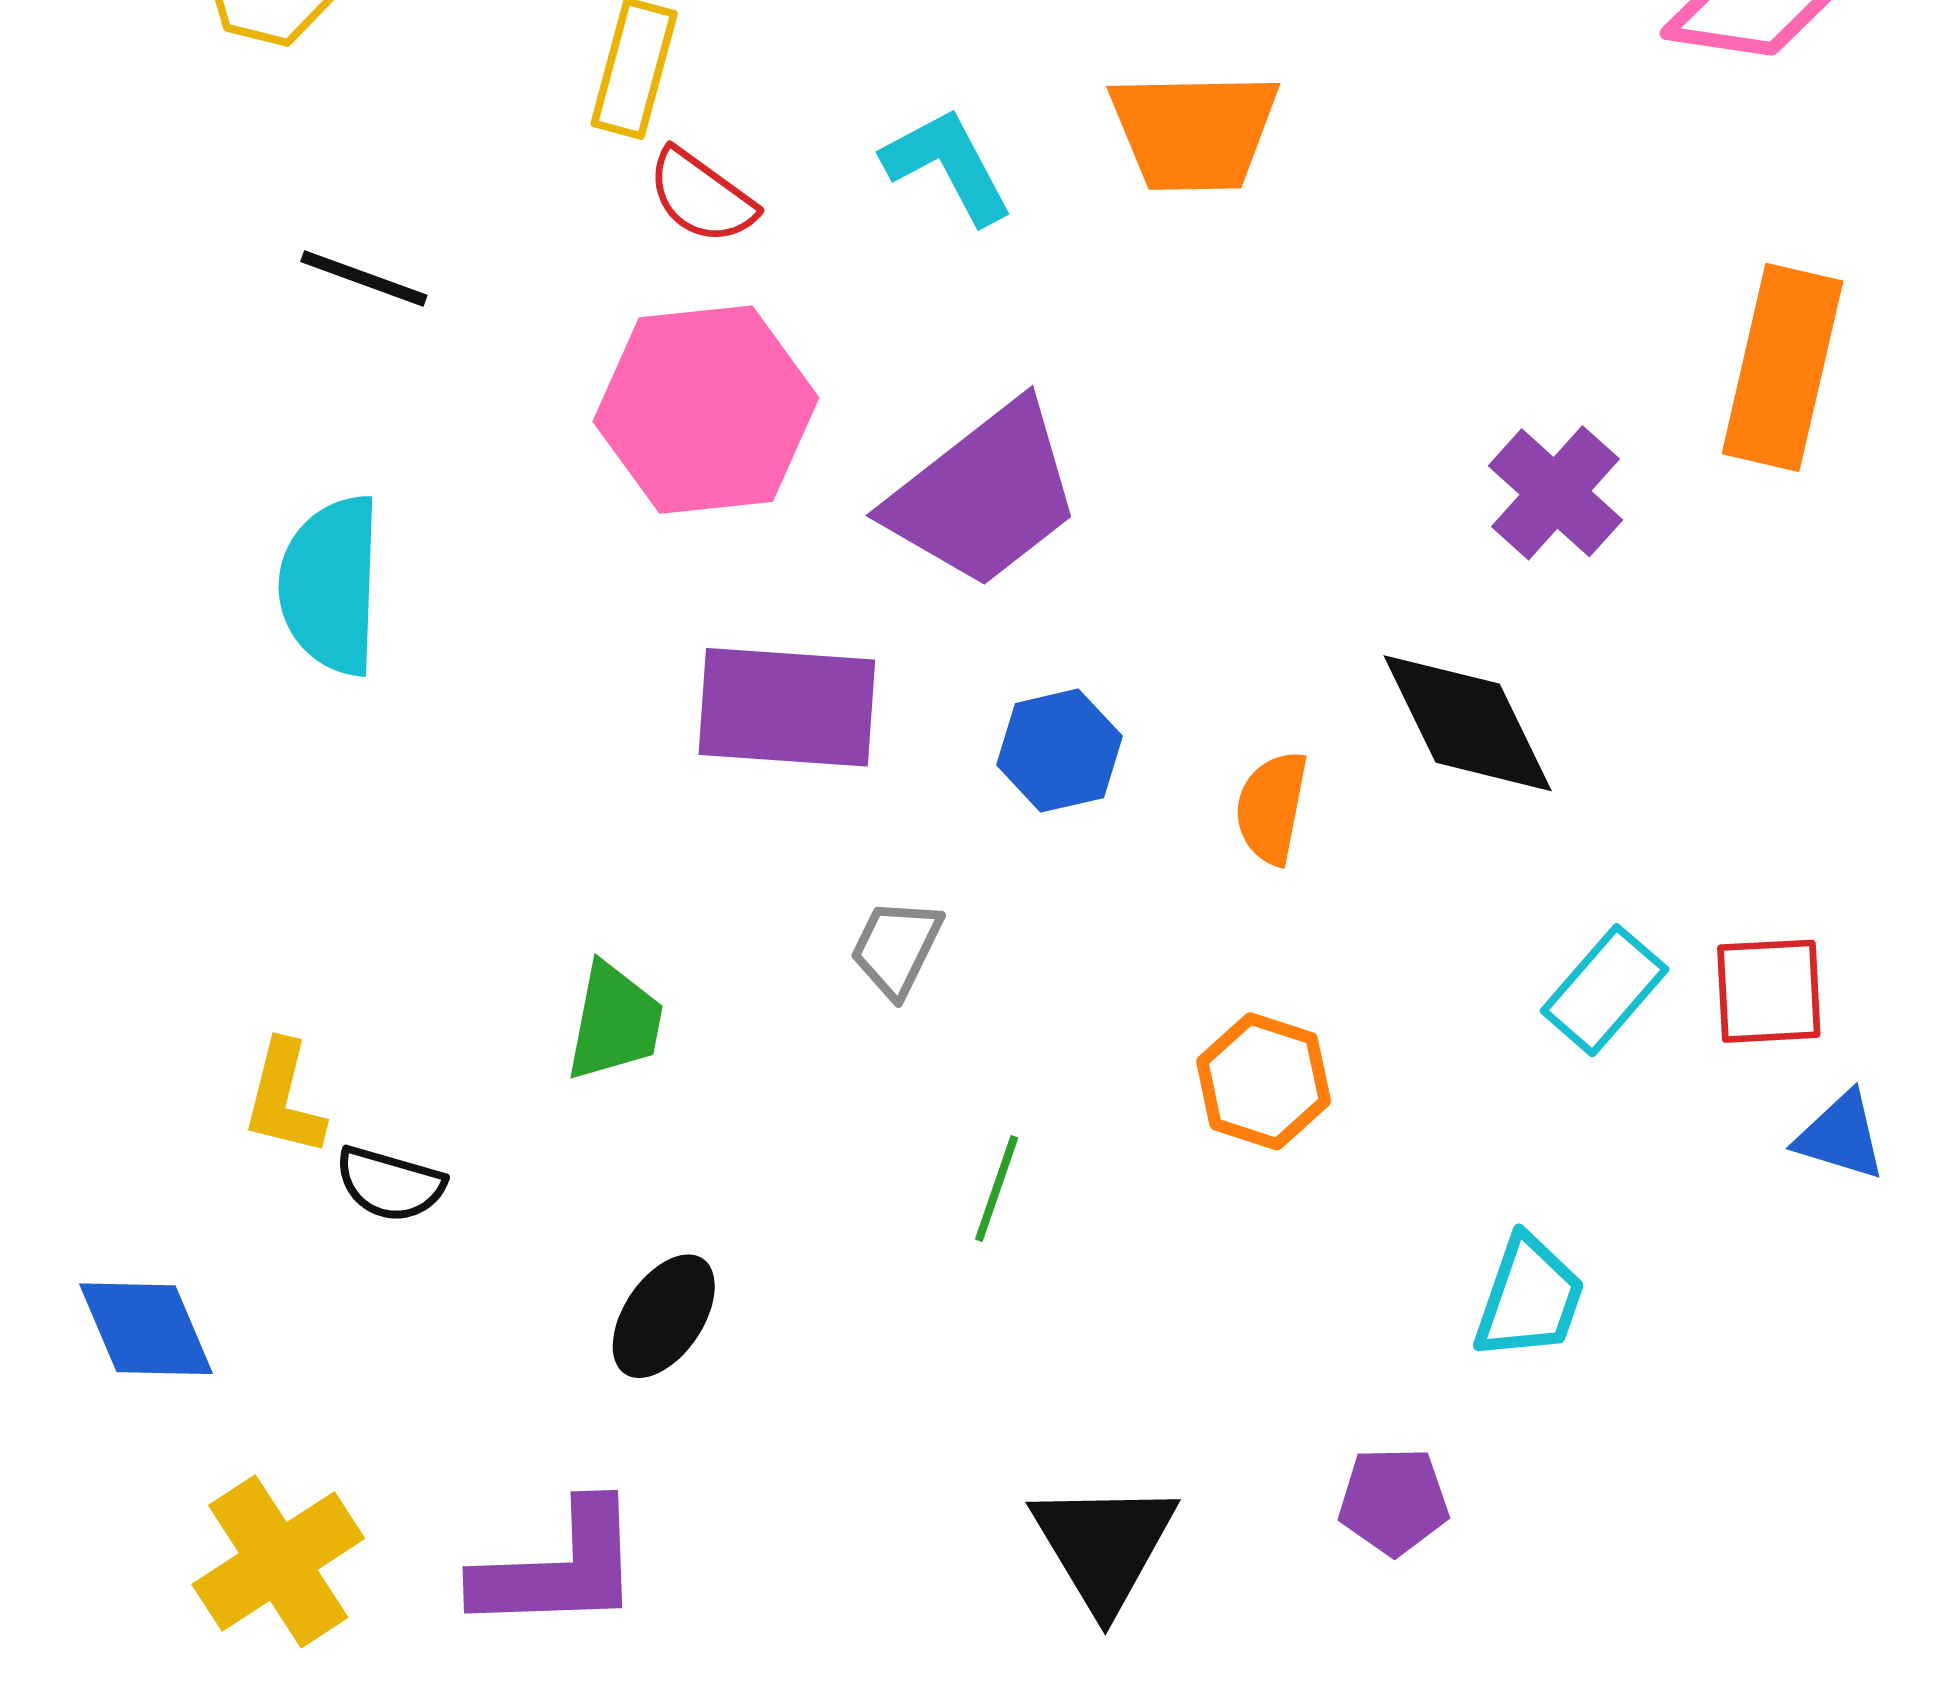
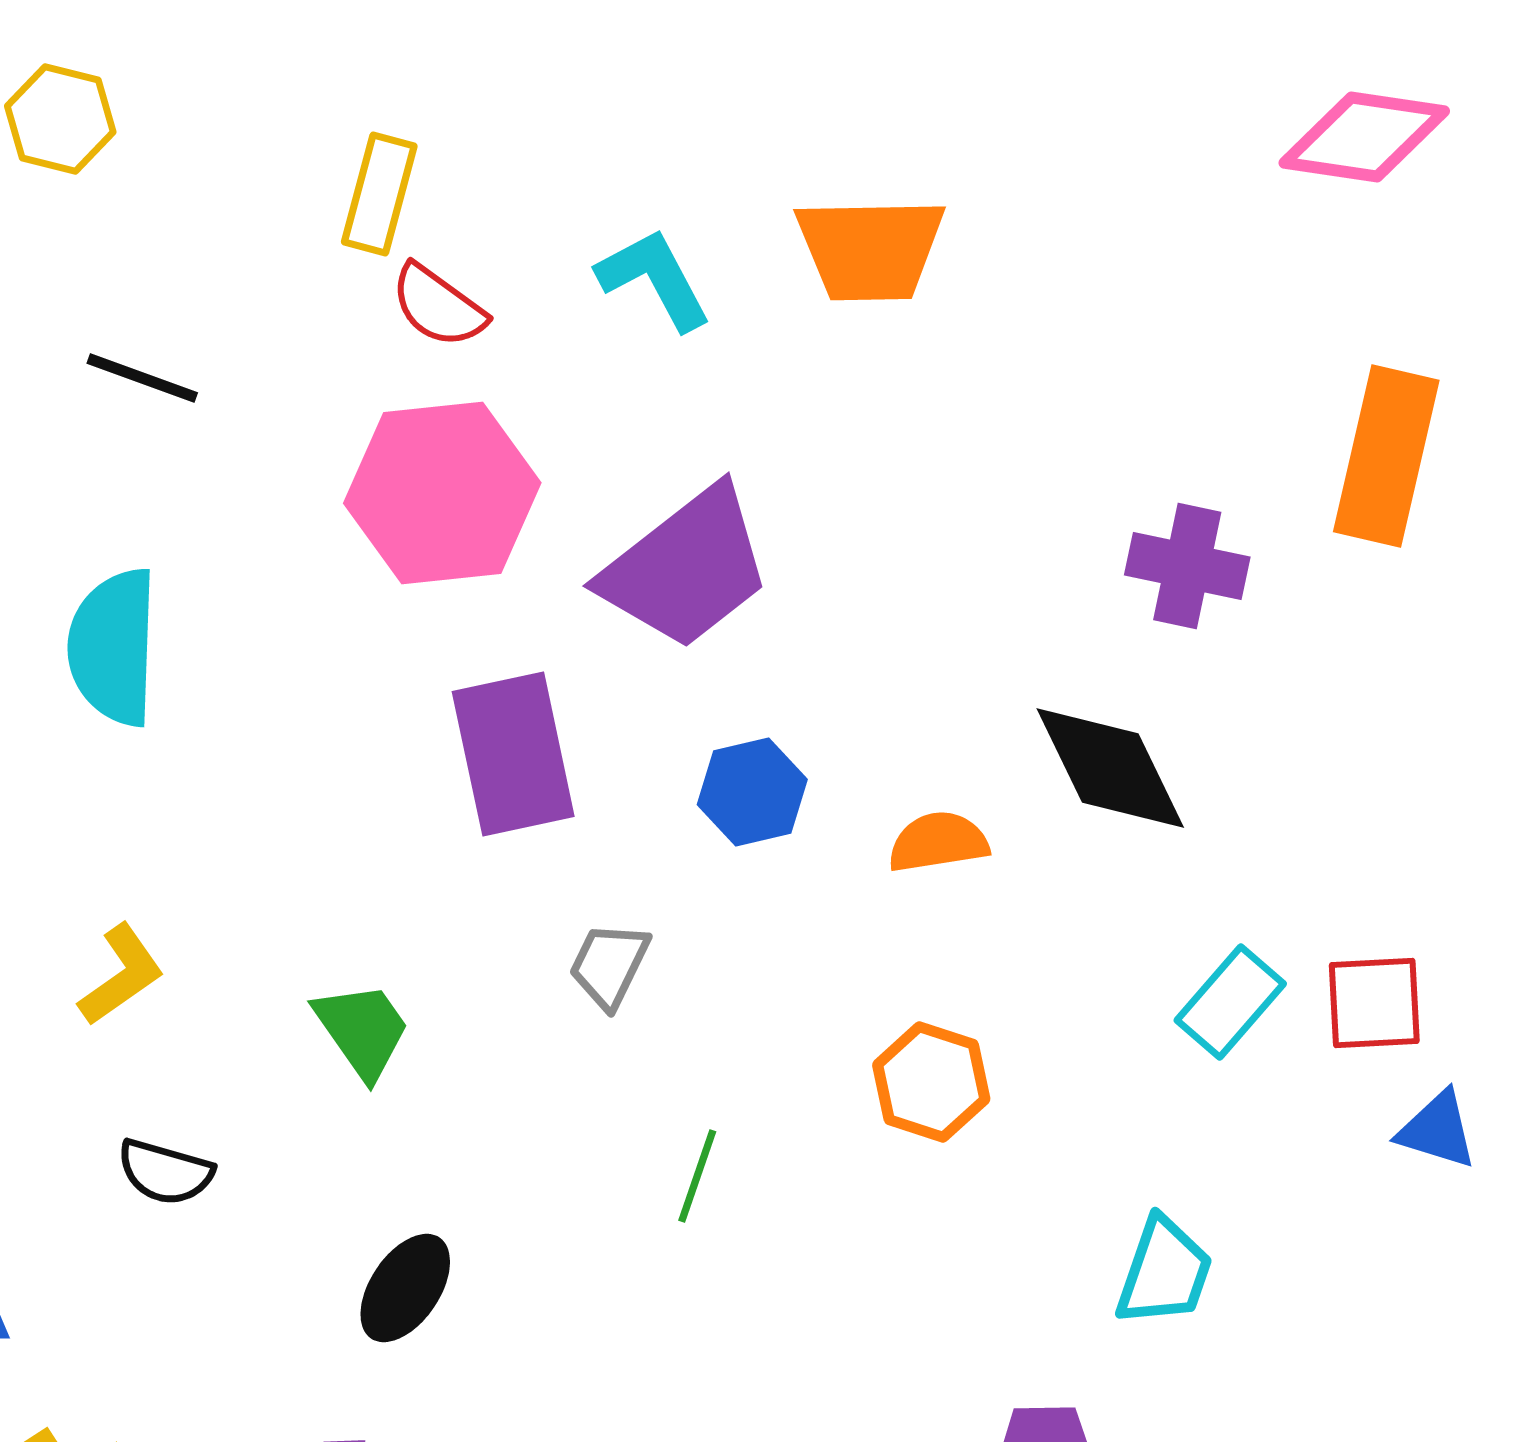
purple cross: (1556, 493) -> (1187, 566), turned -30
purple rectangle: (787, 707) -> (513, 754), turned 74
orange semicircle: (1272, 808) -> (938, 842), turned 70
green trapezoid: (615, 1022) -> (362, 1030), turned -46
yellow L-shape: (284, 1098) -> (121, 975), moved, turned -139

